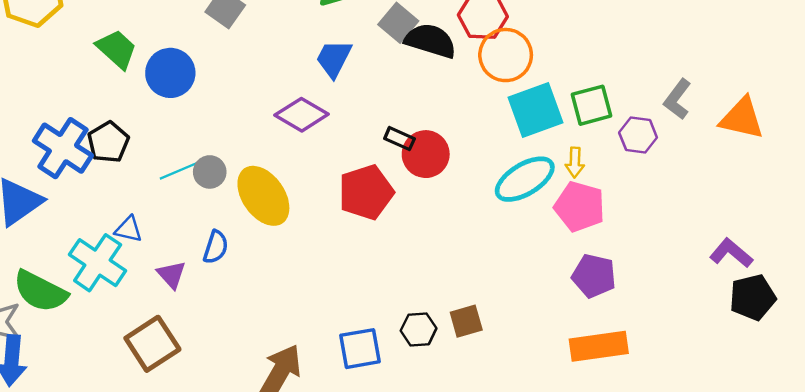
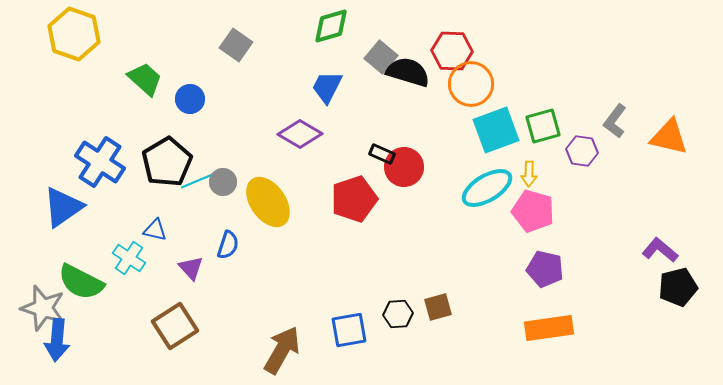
blue circle: (170, 73) -> (190, 99), size x0.7
black pentagon: (108, 142) -> (167, 162), moved, size x1.4
cyan cross: (98, 263) -> (129, 258), size x0.7

